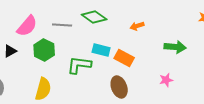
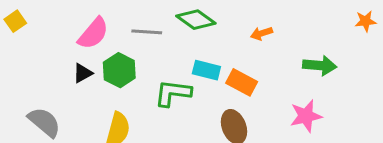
black triangle: (10, 51) -> (83, 73), moved
pink star: (166, 80) -> (306, 116), size x1.5

